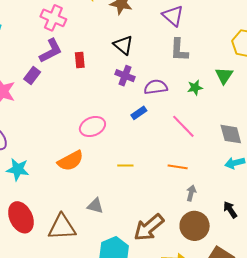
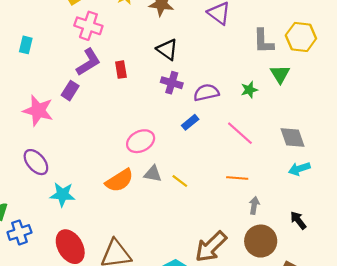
gray L-shape: (179, 50) -> (263, 41), moved
yellow line: (125, 166) -> (180, 181), turned 42
gray triangle: (95, 206) -> (153, 174), moved

